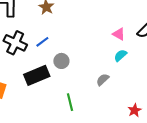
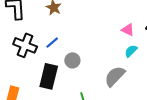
black rectangle: (37, 75) -> (49, 76), turned -50
gray semicircle: (103, 80) -> (115, 76), size x1.6

